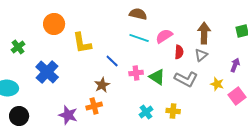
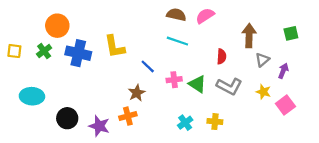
orange circle: (54, 24) -> (57, 26), moved
pink semicircle: (164, 36) -> (205, 16), moved
gray triangle: (201, 55) -> (262, 60), moved
blue cross: (47, 72) -> (78, 53), moved, turned -30
black circle: (19, 116) -> (67, 118), moved

